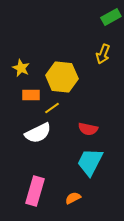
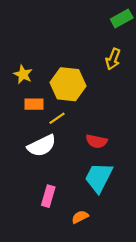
pink rectangle: (35, 191) -> (48, 196), moved, size x0.7

